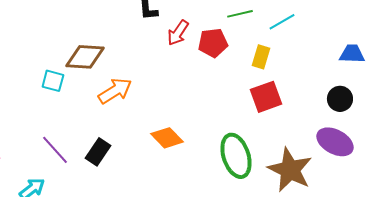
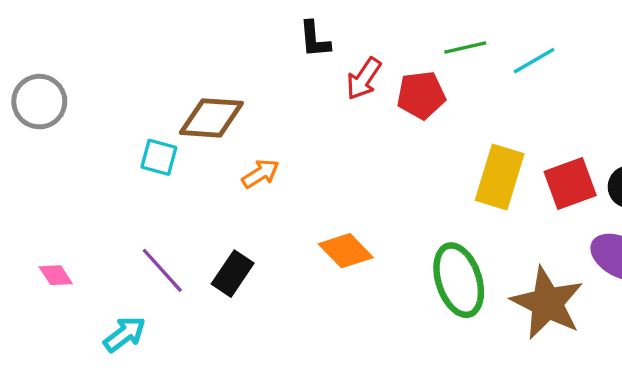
yellow rectangle: (261, 57) -> (500, 177), moved, size x1.6
orange arrow: (115, 91) -> (260, 174), size x0.7
red square: (266, 97) -> (570, 183), moved

